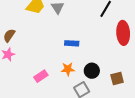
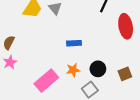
pink rectangle: (41, 76) -> (46, 81), size x1.6

